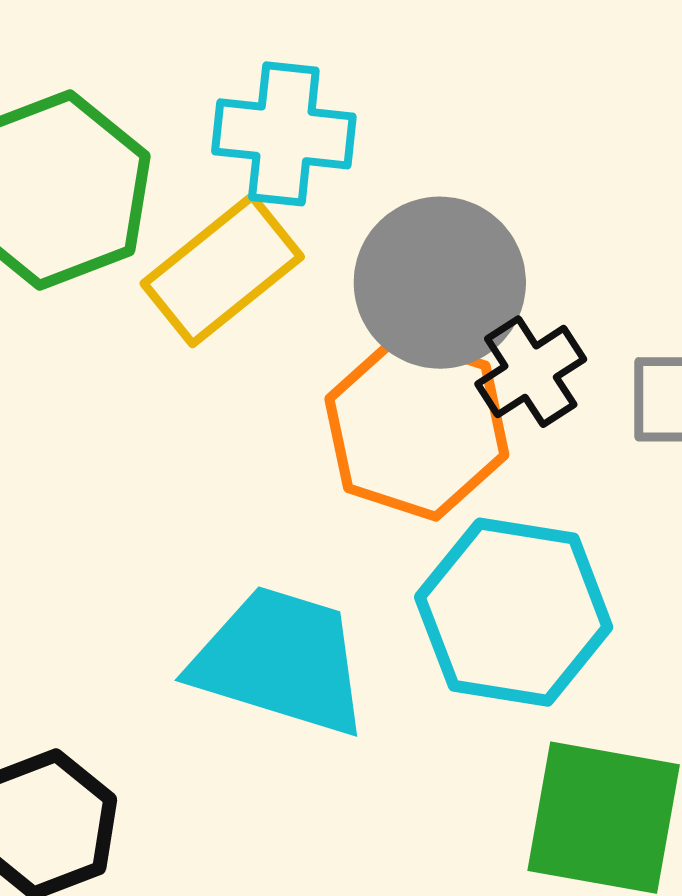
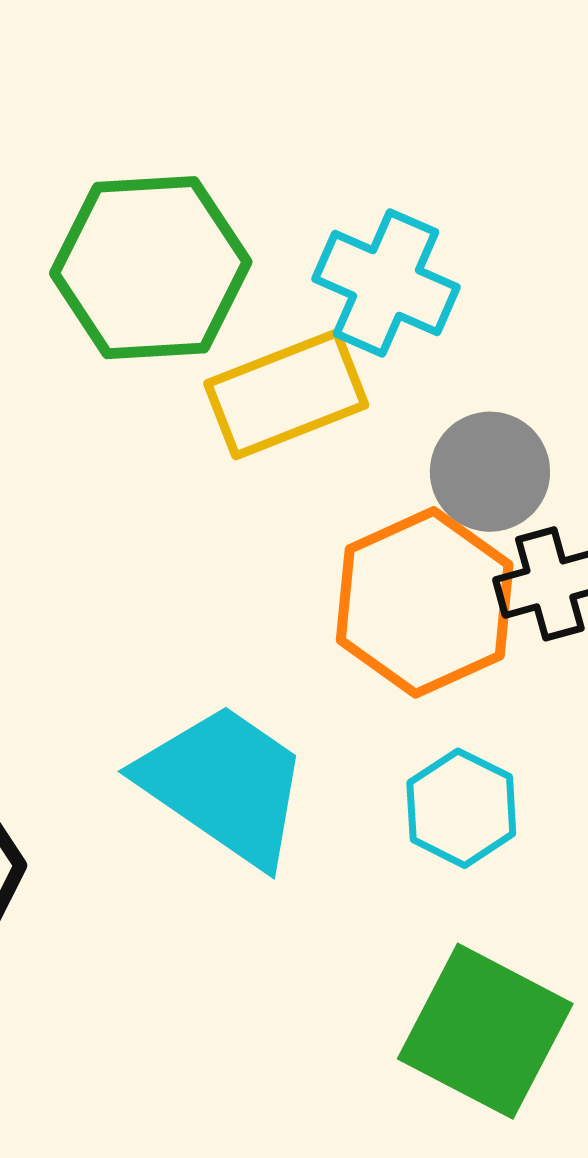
gray circle: (440, 283) -> (490, 472), size x0.7
cyan hexagon: (514, 612) -> (461, 808), size x0.6

